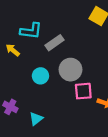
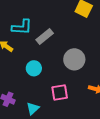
gray circle: (71, 70) -> (74, 59), moved
pink square: (83, 91) -> (60, 93), moved

